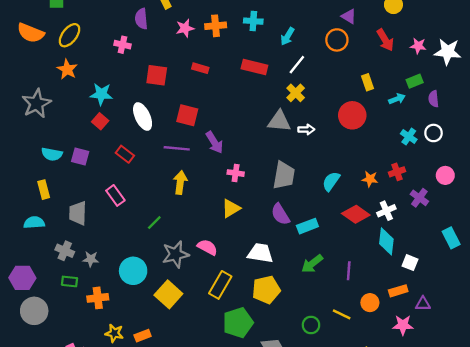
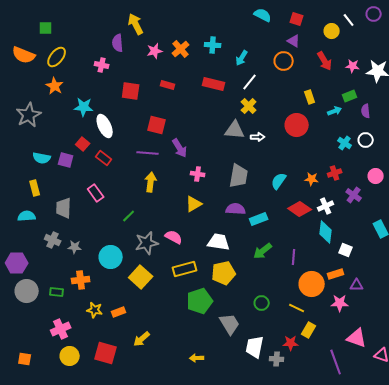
orange cross: (216, 26) -> (181, 49), turned -36
white ellipse: (143, 116) -> (105, 126), moved
red square: (100, 121) -> (83, 144), moved
purple semicircle: (280, 214) -> (236, 209), turned 126
green rectangle: (70, 281) -> (57, 292), moved
yellow rectangle: (220, 285) -> (185, 269), turned 45
orange circle: (370, 303) -> (312, 284), size x1.6
yellow line: (342, 314) -> (297, 308), moved

